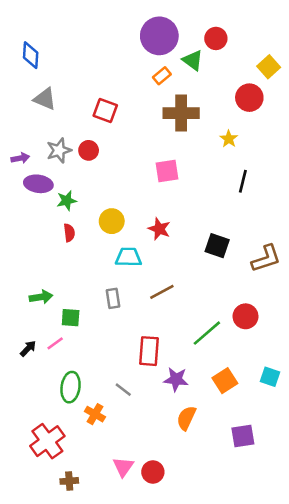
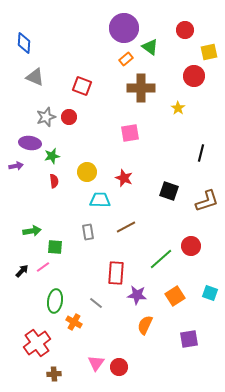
red circle: (216, 38) -> (185, 30), moved
yellow square: (269, 67) -> (209, 52), turned 30
purple arrow: (20, 158) -> (16, 166), moved
black line: (243, 181) -> (201, 153), moved

